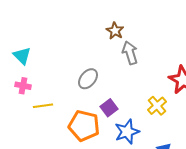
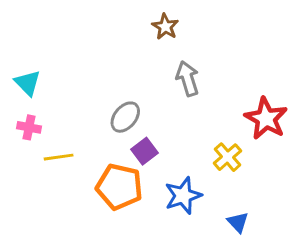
brown star: (115, 31) -> (165, 27), moved
purple square: (109, 108) -> (145, 151), moved

